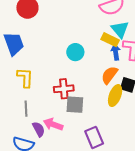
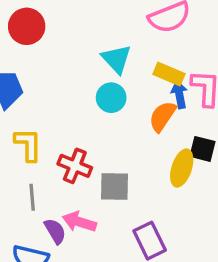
cyan triangle: (120, 29) -> (116, 59), moved
orange semicircle: (109, 75) -> (162, 116), moved
red cross: (64, 89) -> (75, 166), moved, turned 30

